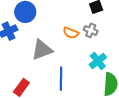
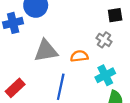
orange semicircle: (71, 33) -> (79, 56), moved, turned 140

